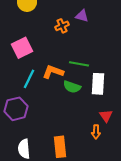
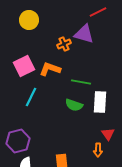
purple triangle: (82, 16) -> (84, 34), size x1.5
orange L-shape: (53, 72) -> (50, 69), moved
purple hexagon: (16, 109) -> (18, 141), moved

